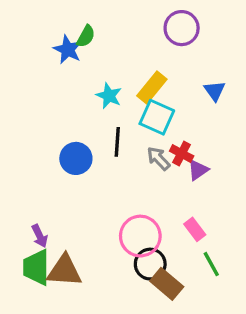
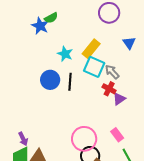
green semicircle: (86, 36) -> (51, 18), turned 32
blue triangle: (215, 91) -> (129, 43), moved
blue circle: (76, 158) -> (50, 80), moved
gray arrow: (158, 158) -> (112, 72), moved

